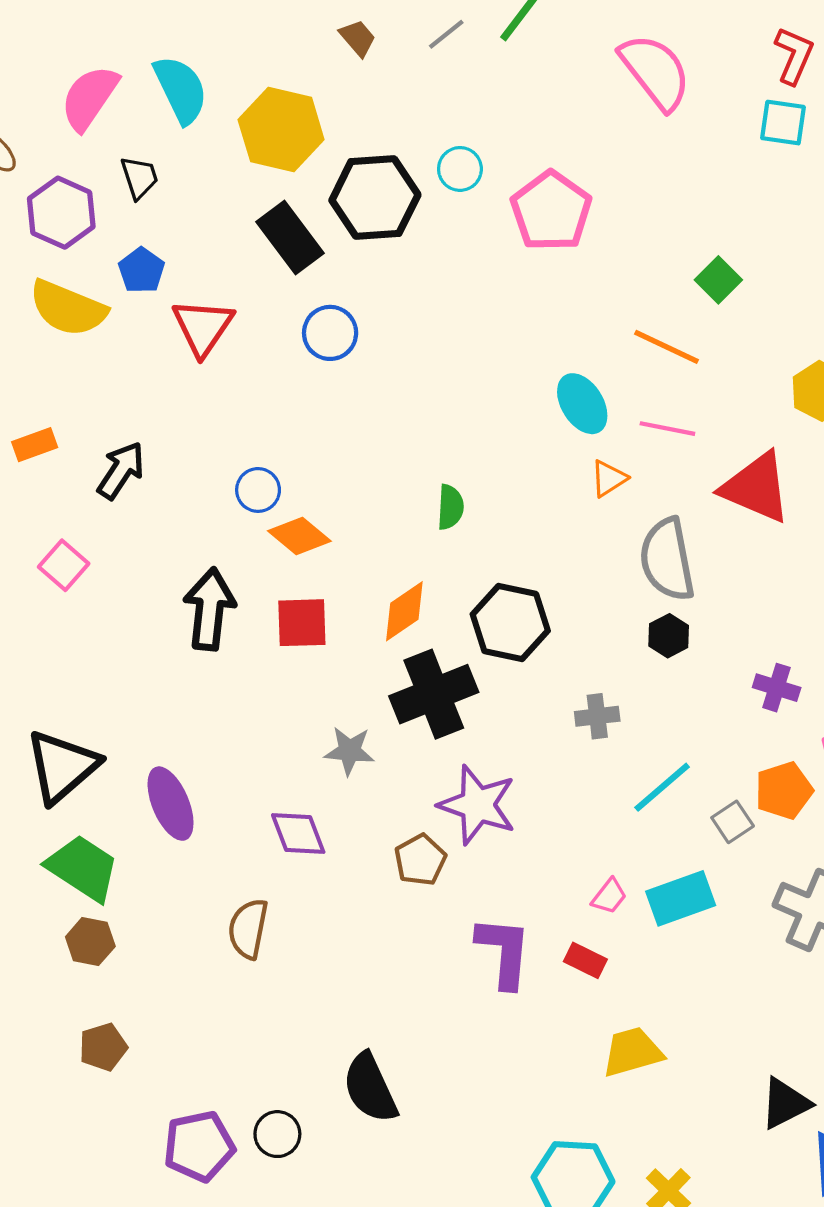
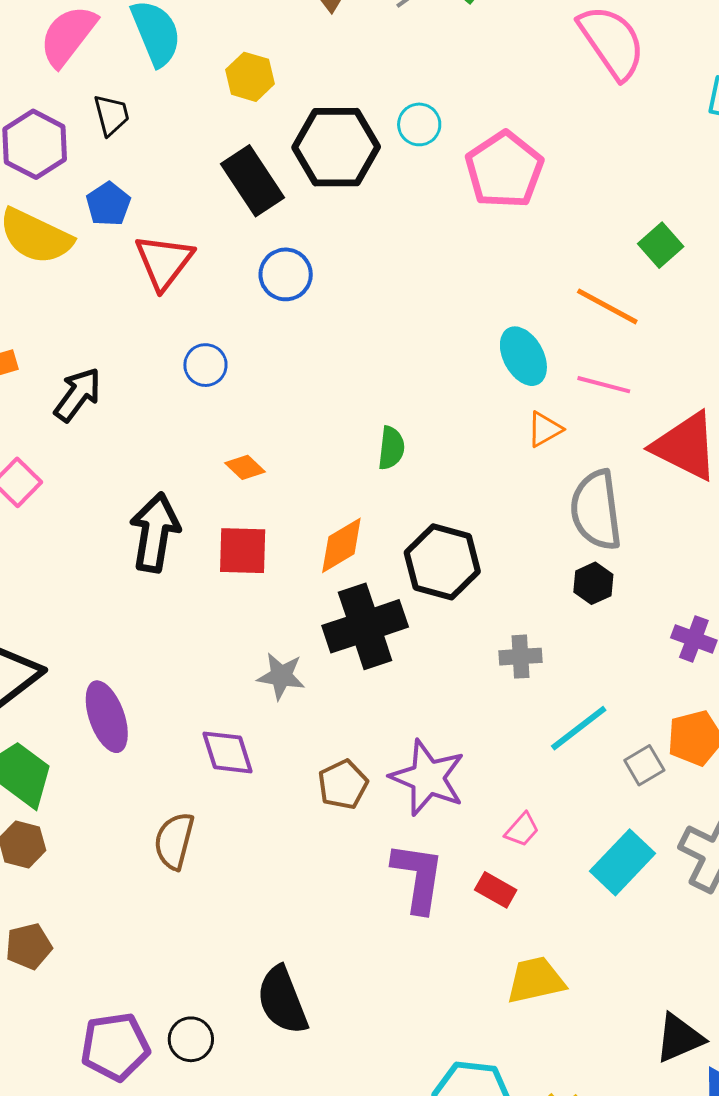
yellow hexagon: (281, 130) -> (250, 77), size x0.6
blue circle: (258, 490) -> (205, 365), moved
orange diamond: (299, 536) -> (245, 467), size x0.7
purple star: (477, 805) -> (428, 778), moved
cyan rectangle: (681, 898) -> (623, 862), moved, turned -30

